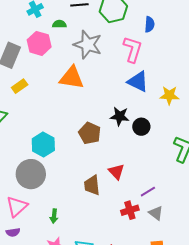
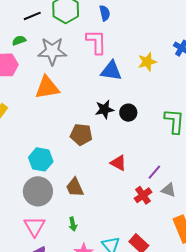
yellow star: (169, 95) -> (147, 62), moved
brown trapezoid: (92, 185) -> (75, 187), moved

